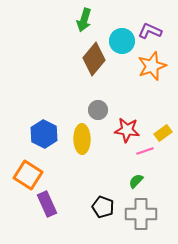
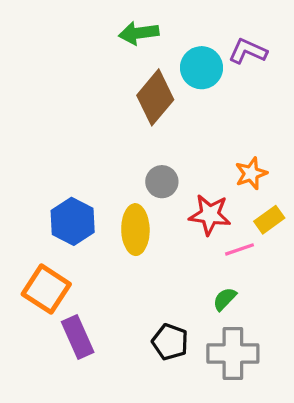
green arrow: (84, 20) -> (139, 33), turned 65
orange star: (152, 66) -> (251, 173), moved, size x0.7

